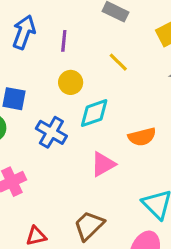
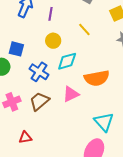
orange semicircle: (142, 137) -> (97, 78), size x1.4
brown trapezoid: (89, 226) -> (39, 101), moved

